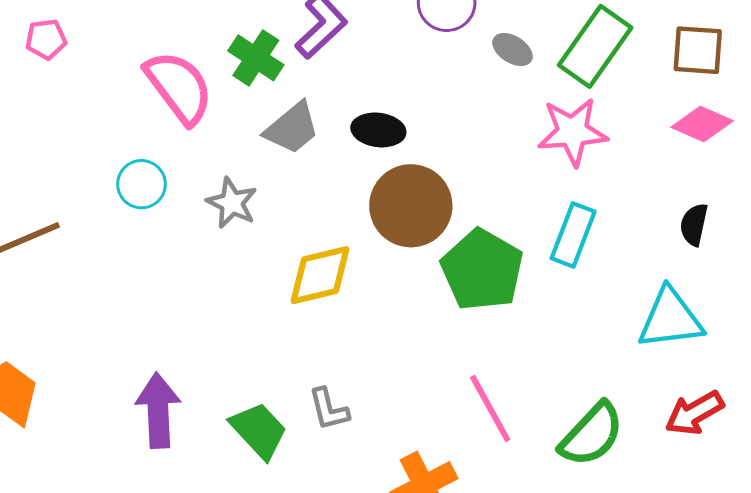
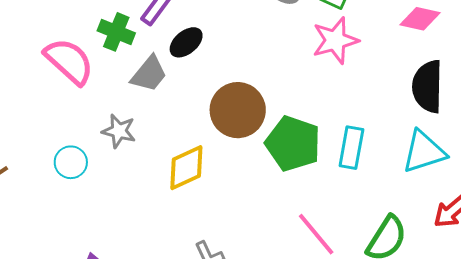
black ellipse: (378, 130) -> (186, 42), moved, turned -36
cyan circle: (141, 184) -> (71, 162), moved
black semicircle: (694, 225) -> (428, 86), size x1.8
cyan rectangle: (573, 235) -> (351, 148), moved

